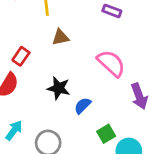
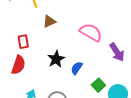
red rectangle: (21, 56) -> (23, 42), turned -32
black star: (59, 88) -> (56, 59), turned -30

